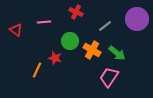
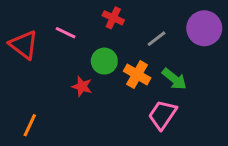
pink line: (44, 22) -> (66, 33), turned 32
red triangle: (16, 30) -> (24, 45), size x1.5
orange line: (37, 70) -> (30, 125), moved

